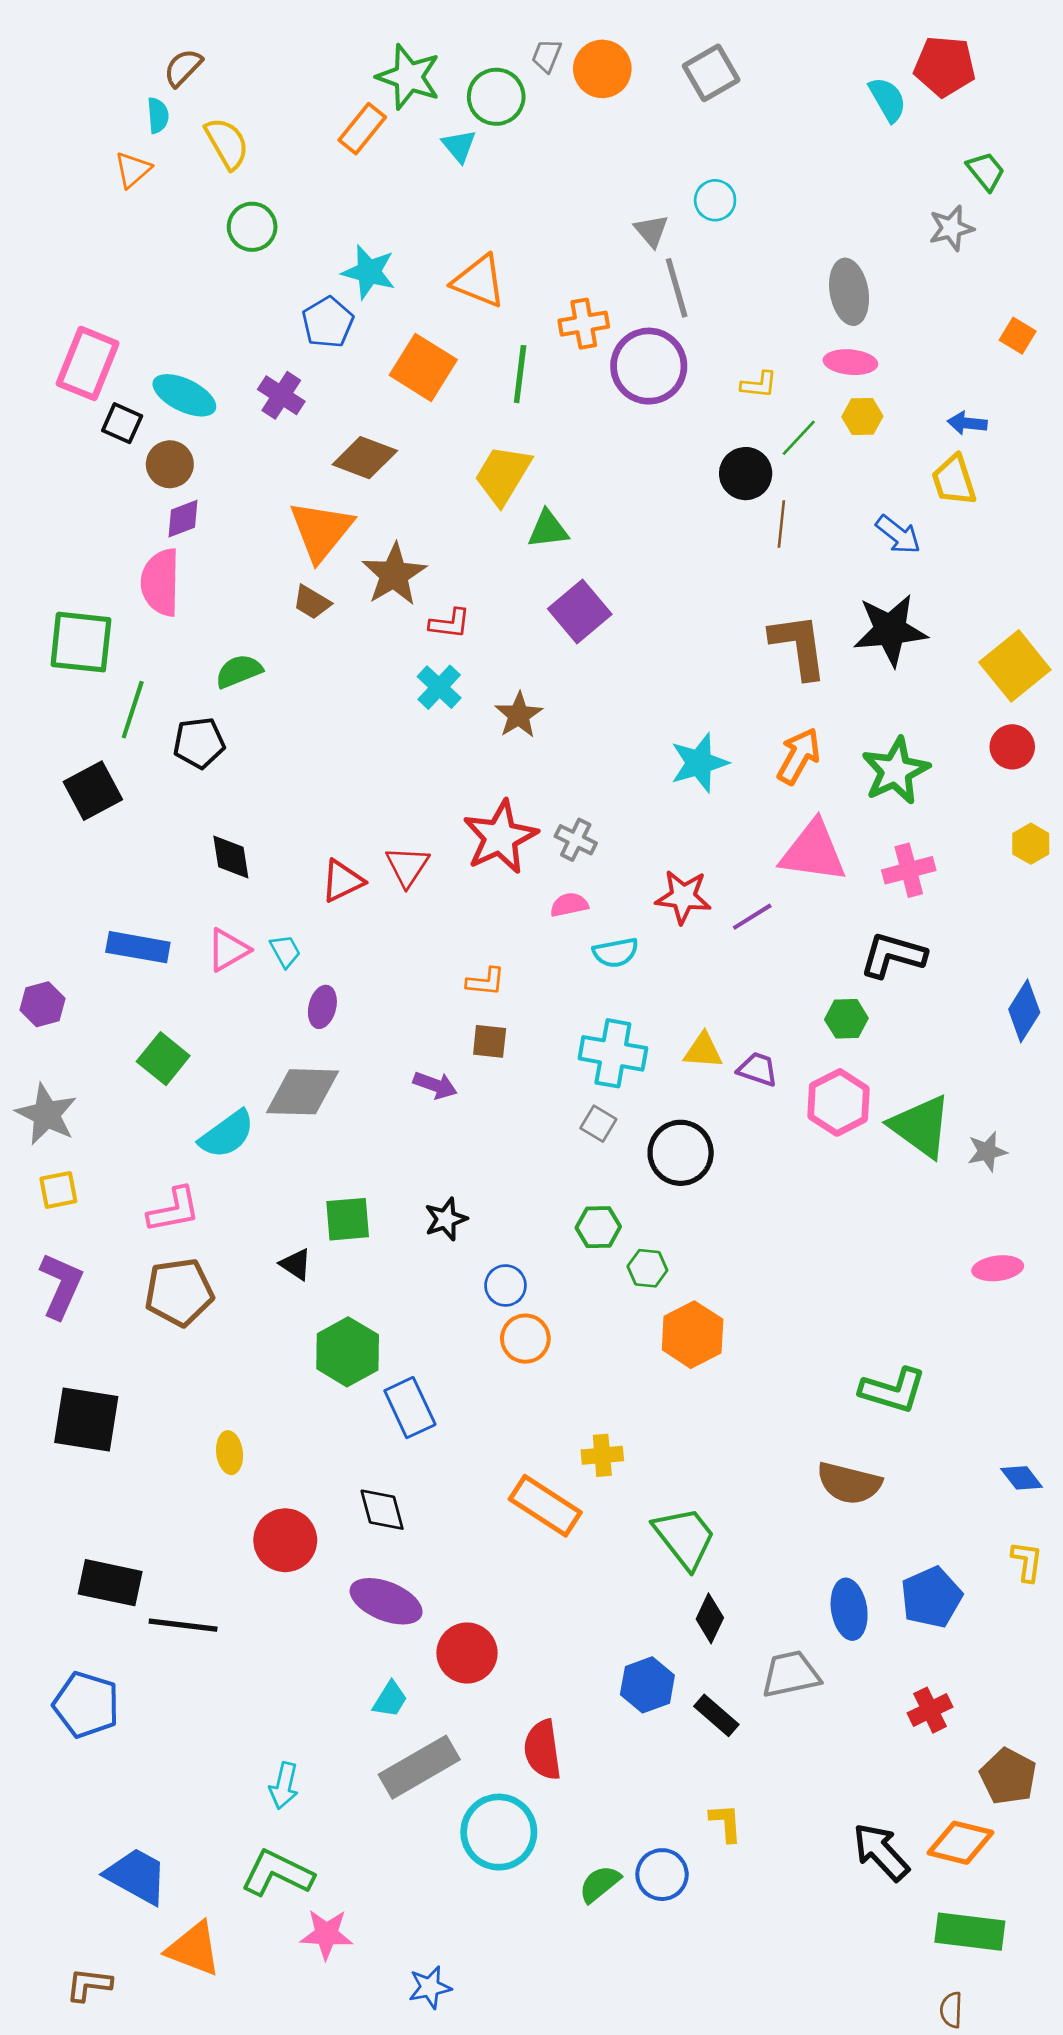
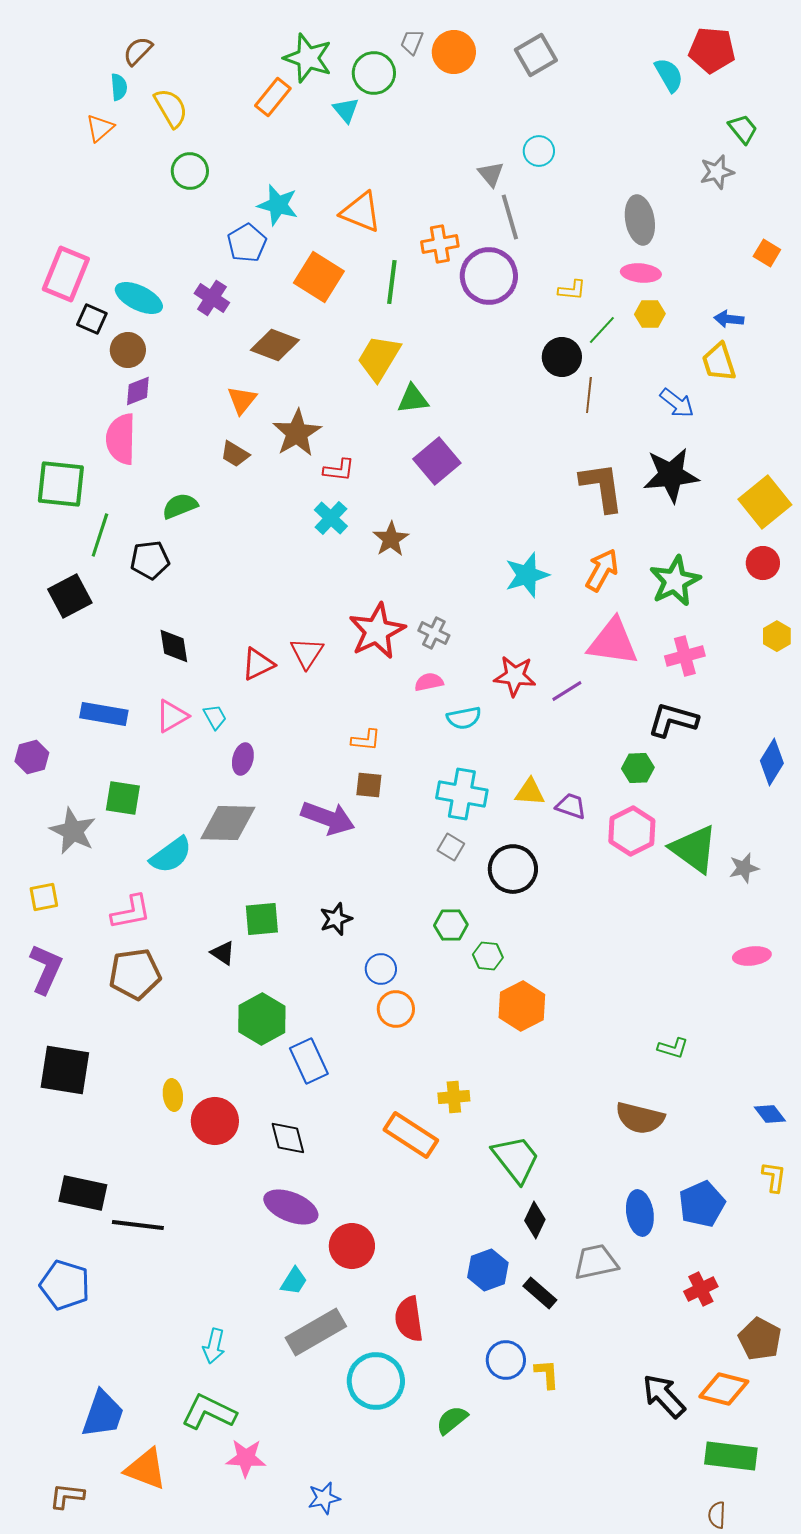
orange triangle: (321, 531) -> (242, 400), size x0.6
green square: (163, 1059) -> (123, 798), turned -30
purple arrow: (435, 1085) -> (328, 818), size x1.6
gray star: (46, 1114) -> (73, 831), moved
green L-shape: (893, 1390) -> (673, 1048), size x0.6
red circle: (285, 1540) -> (215, 1121), moved
blue circle: (662, 1875) -> (506, 1360), moved
blue trapezoid: (137, 1876) -> (103, 1414), turned 80

